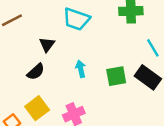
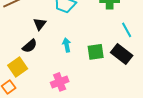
yellow square: (37, 108) -> (18, 67), moved

